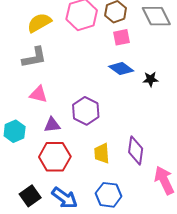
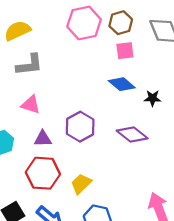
yellow semicircle: (39, 23) -> (17, 31), moved
purple diamond: (136, 150) -> (132, 135), moved, turned -64
yellow trapezoid: (102, 153) -> (81, 184), moved, turned 45

